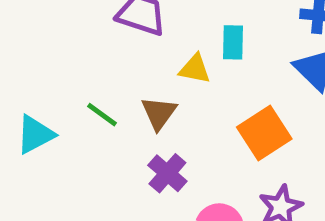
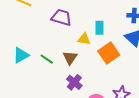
orange square: (264, 133) -> (109, 53), moved
cyan triangle: (35, 135) -> (21, 55), moved

